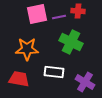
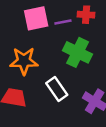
white rectangle: (54, 72) -> (57, 89), turned 48

